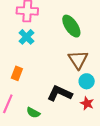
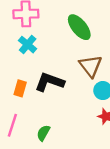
black L-shape: (60, 93) -> (50, 82), moved
green semicircle: (33, 113) -> (43, 133), turned 96

